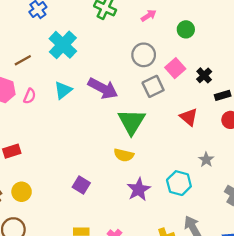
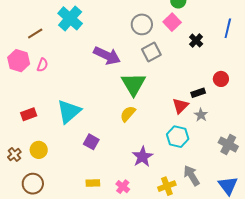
pink square: (175, 68) -> (172, 22), moved
cyan triangle: (63, 90) -> (69, 112), moved, size x1.5
black rectangle: (223, 95) -> (198, 93), moved
red triangle: (189, 117) -> (180, 106), moved, turned 36
yellow semicircle: (124, 155) -> (128, 114), turned 120
purple star: (139, 189) -> (142, 157), moved

